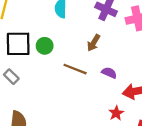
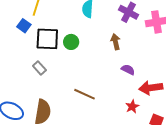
brown arrow: (94, 43) -> (116, 42), turned 133
brown line: (75, 69) -> (84, 94), moved

